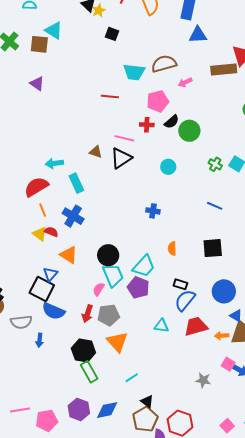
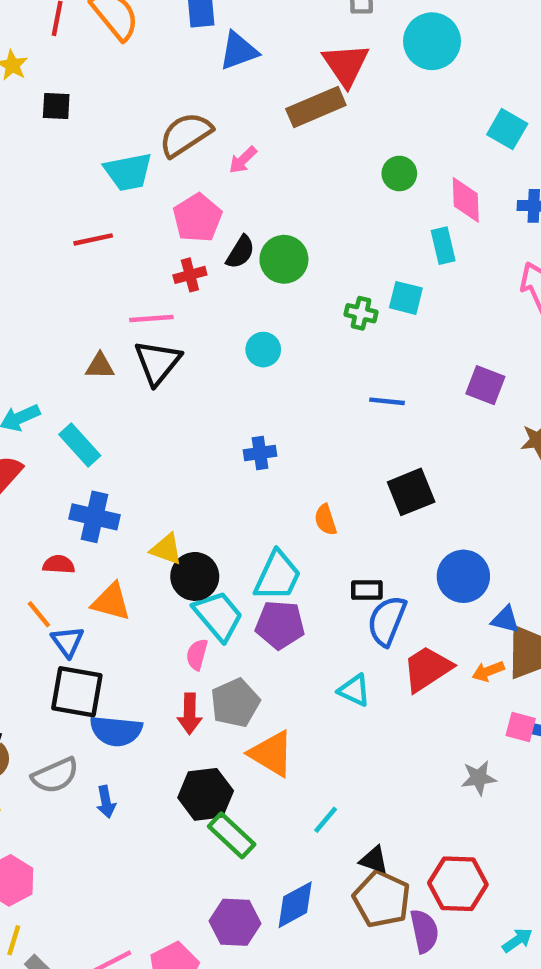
orange line: (43, 210) -> (39, 614), moved
yellow triangle: (40, 234) -> (166, 549), moved
blue triangle: (50, 274) -> (67, 642), moved
cyan triangle: (161, 326) -> (354, 690), turned 35

